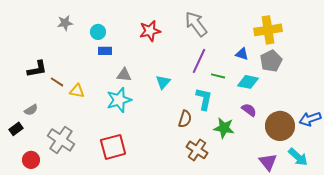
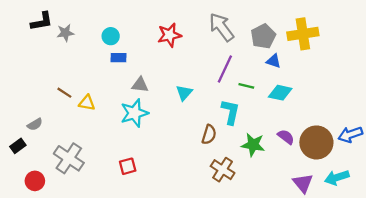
gray star: (65, 23) -> (65, 33), moved
gray pentagon: (271, 61) -> (263, 36), moved
black L-shape: (37, 69) -> (42, 21), moved
purple semicircle: (249, 110) -> (286, 137), moved
red square: (113, 147) -> (128, 166), size x0.6
cyan arrow: (298, 157) -> (337, 178), turned 120

